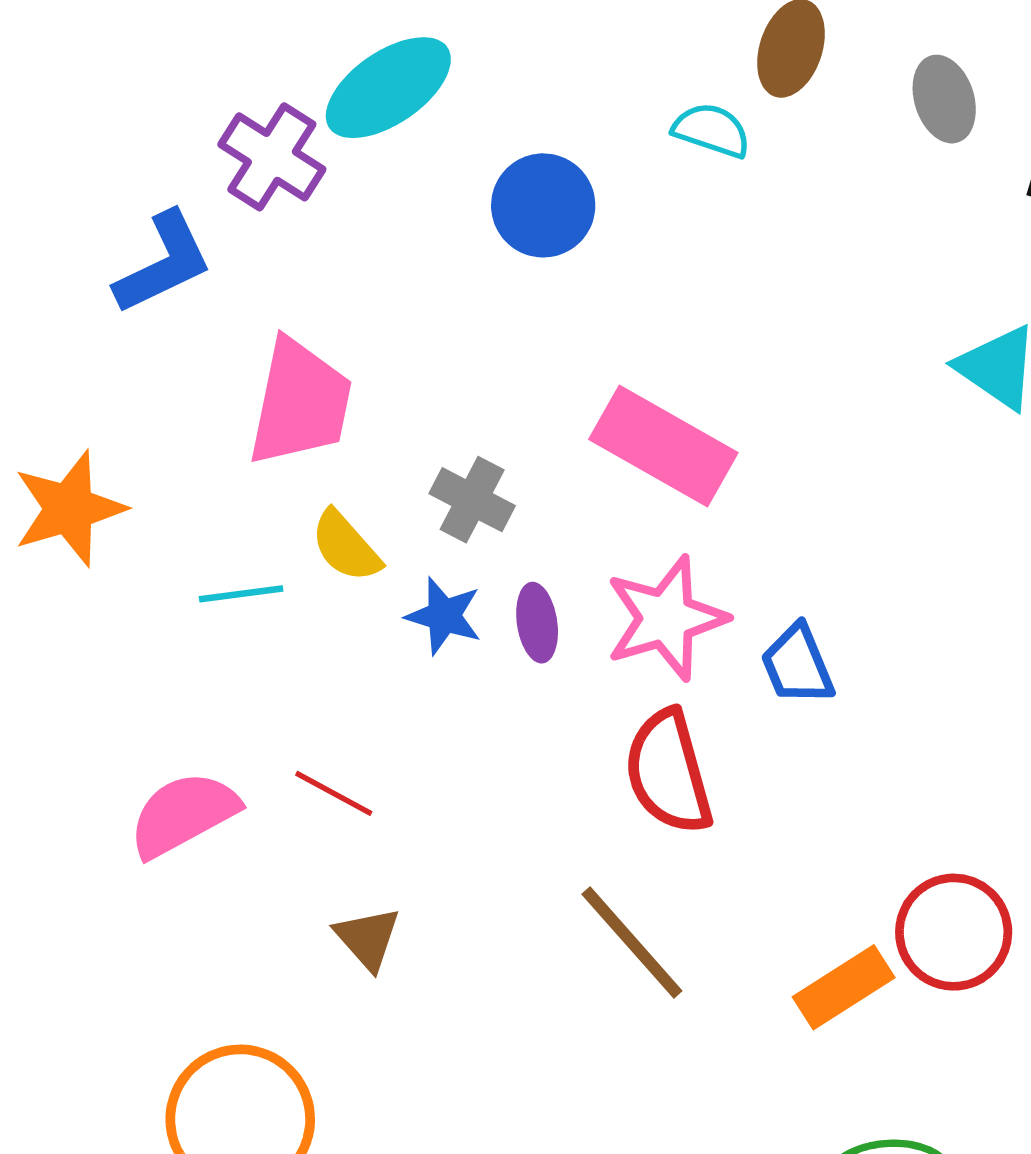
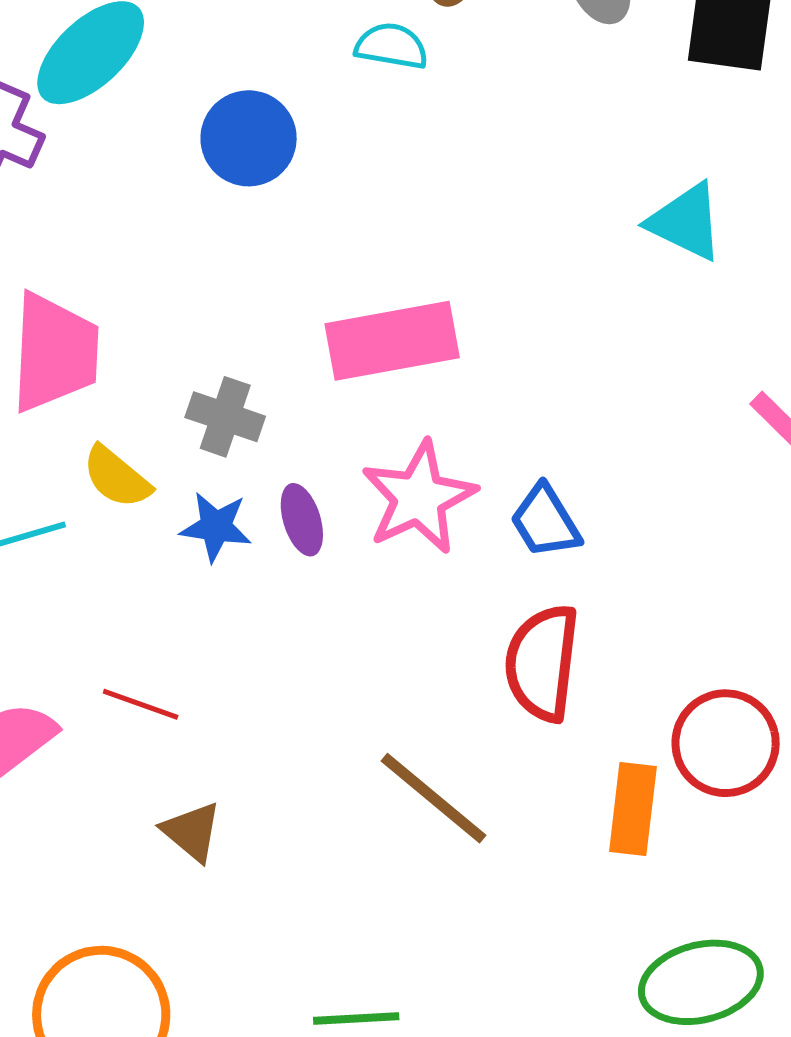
pink rectangle: (663, 446) -> (392, 341), turned -31
red semicircle: (668, 772) -> (542, 663), moved, turned 31
orange rectangle: (844, 987) -> (633, 809), turned -42

